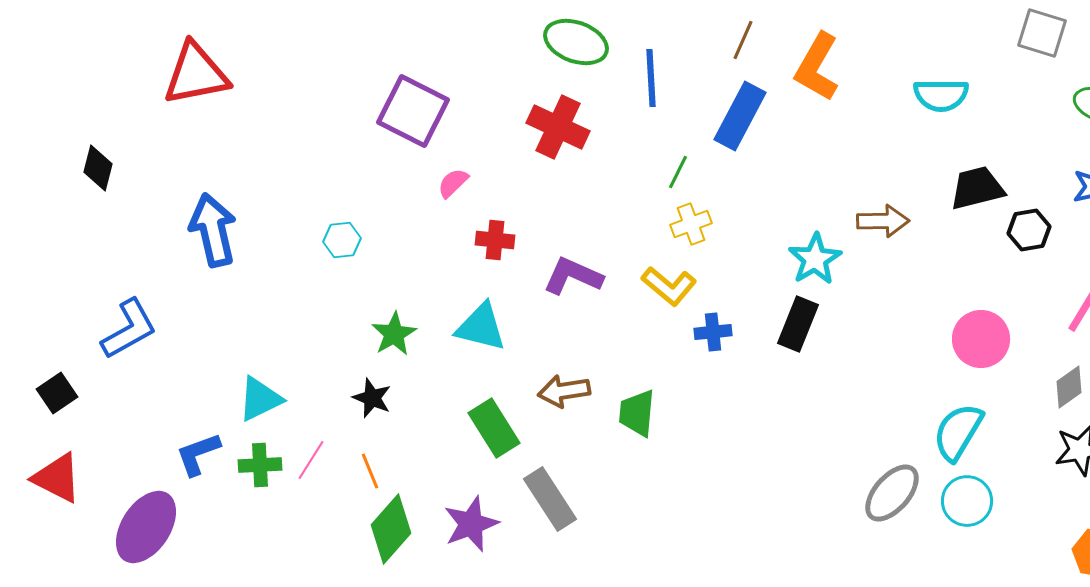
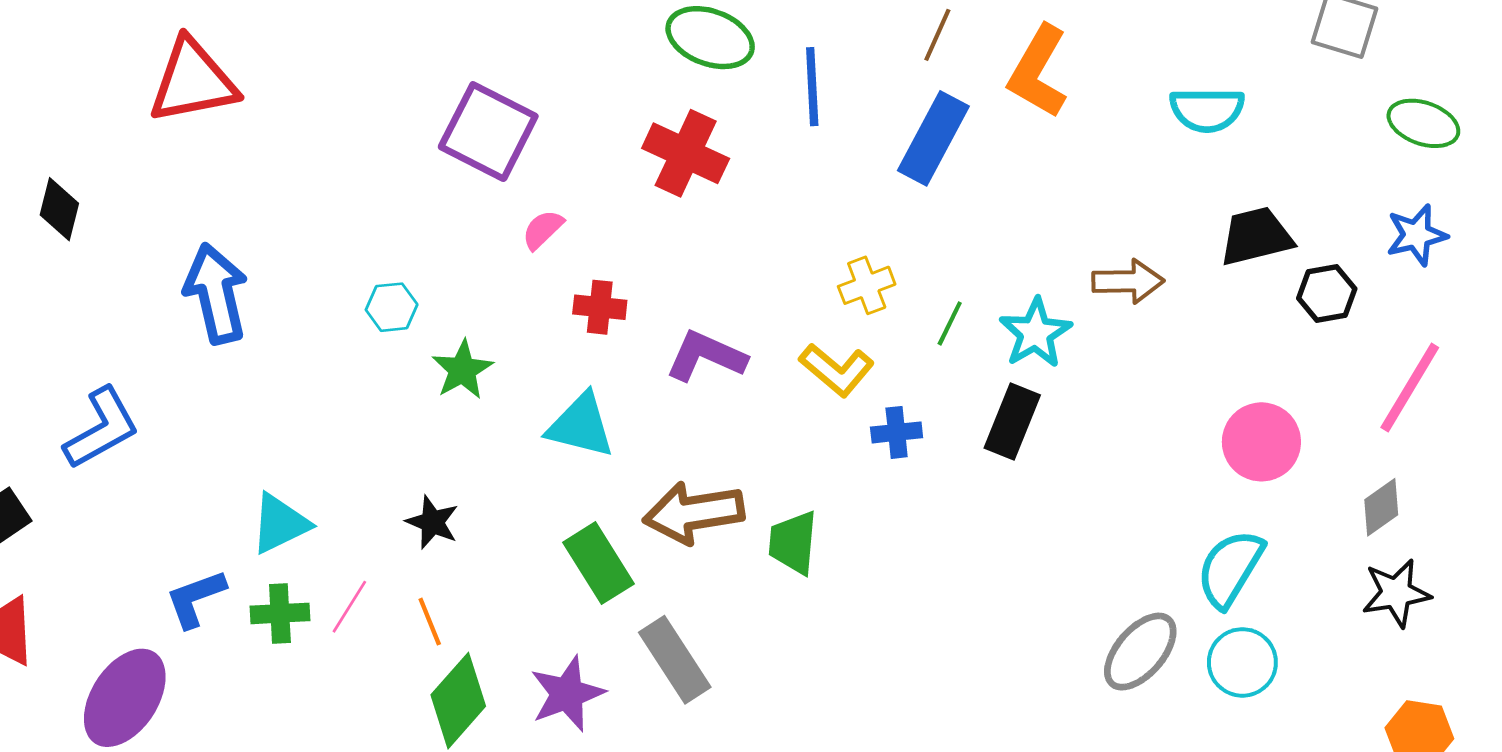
green line: (678, 172) -> (950, 323), moved
green star: (394, 334) -> (462, 370), moved
brown arrow: (564, 391) -> (694, 513), size x1.4

